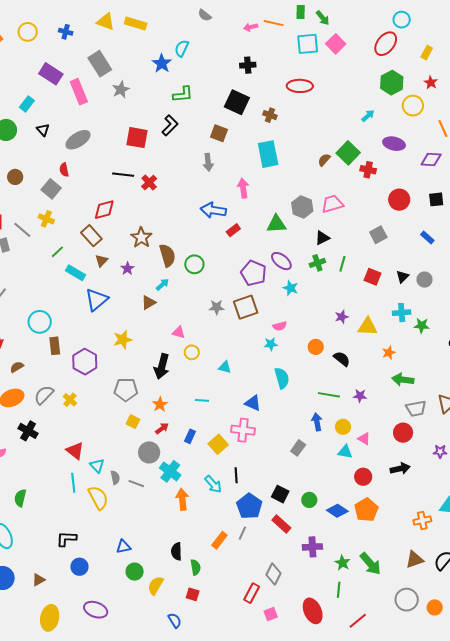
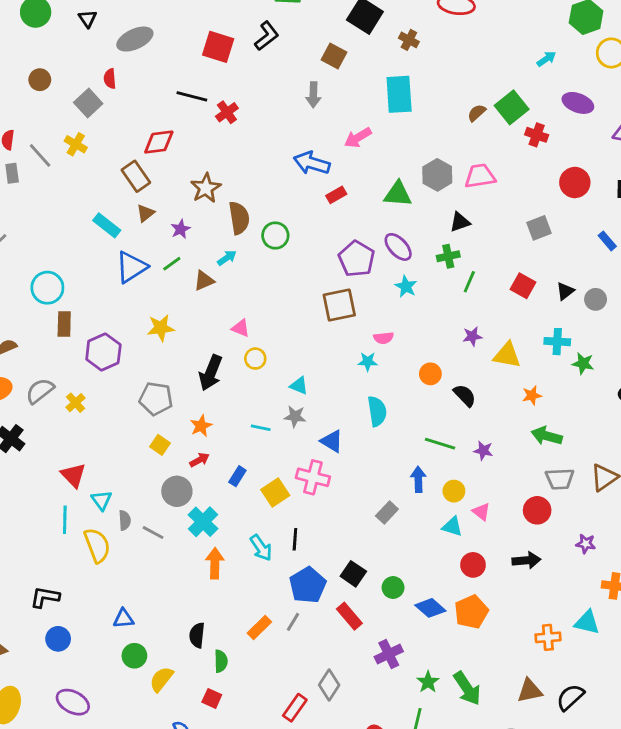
pink arrow: (243, 188) -> (358, 138), turned -120
green line: (57, 252) -> (172, 264), moved
green line: (342, 264) -> (469, 282), moved
gray star: (217, 307) -> (295, 416), moved
purple cross: (312, 547) -> (389, 654), turned -30

